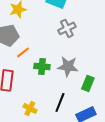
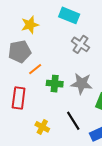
gray cross: (67, 28) -> (80, 44), turned -30
black line: (60, 102) -> (73, 121), turned -54

